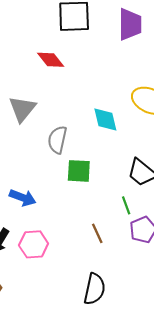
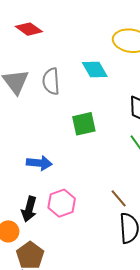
gray semicircle: (57, 140) -> (51, 81), moved
brown line: (97, 233) -> (119, 198), moved

